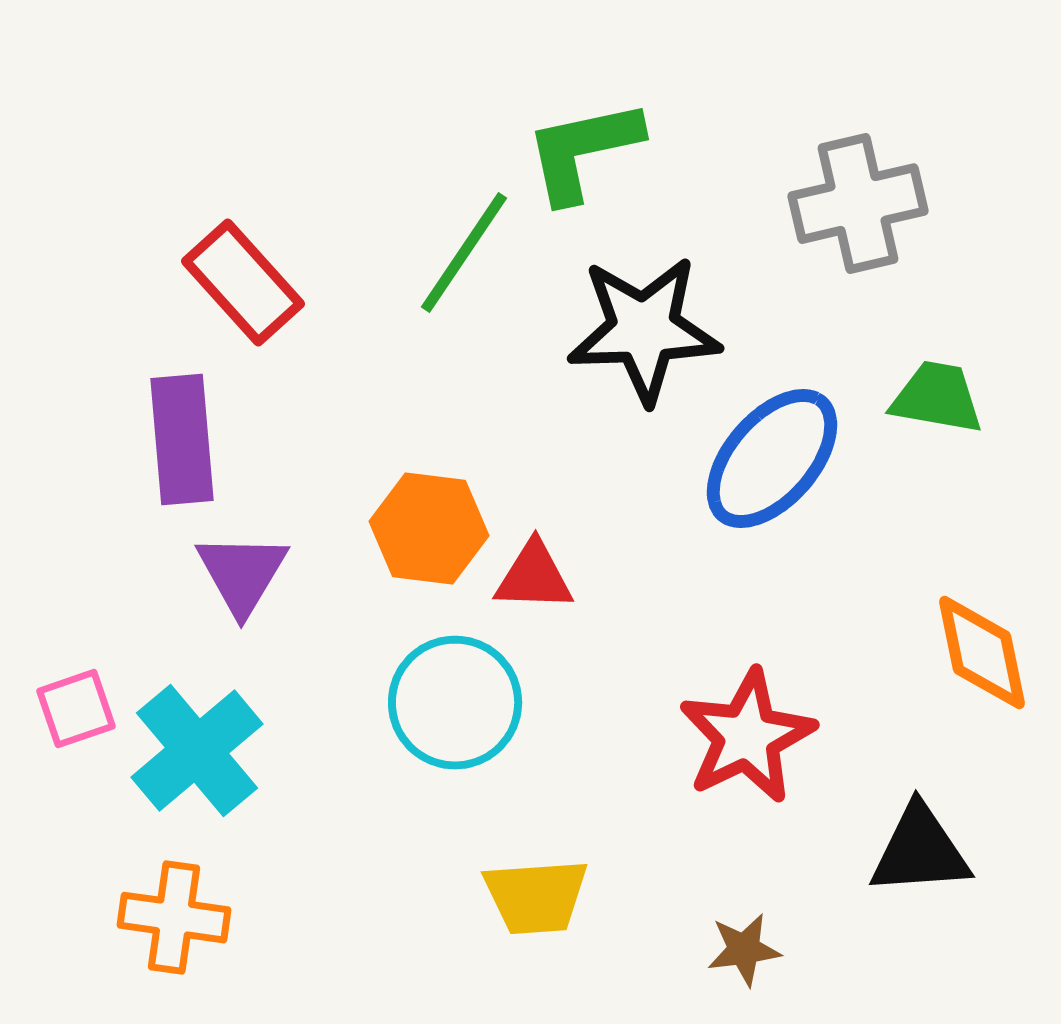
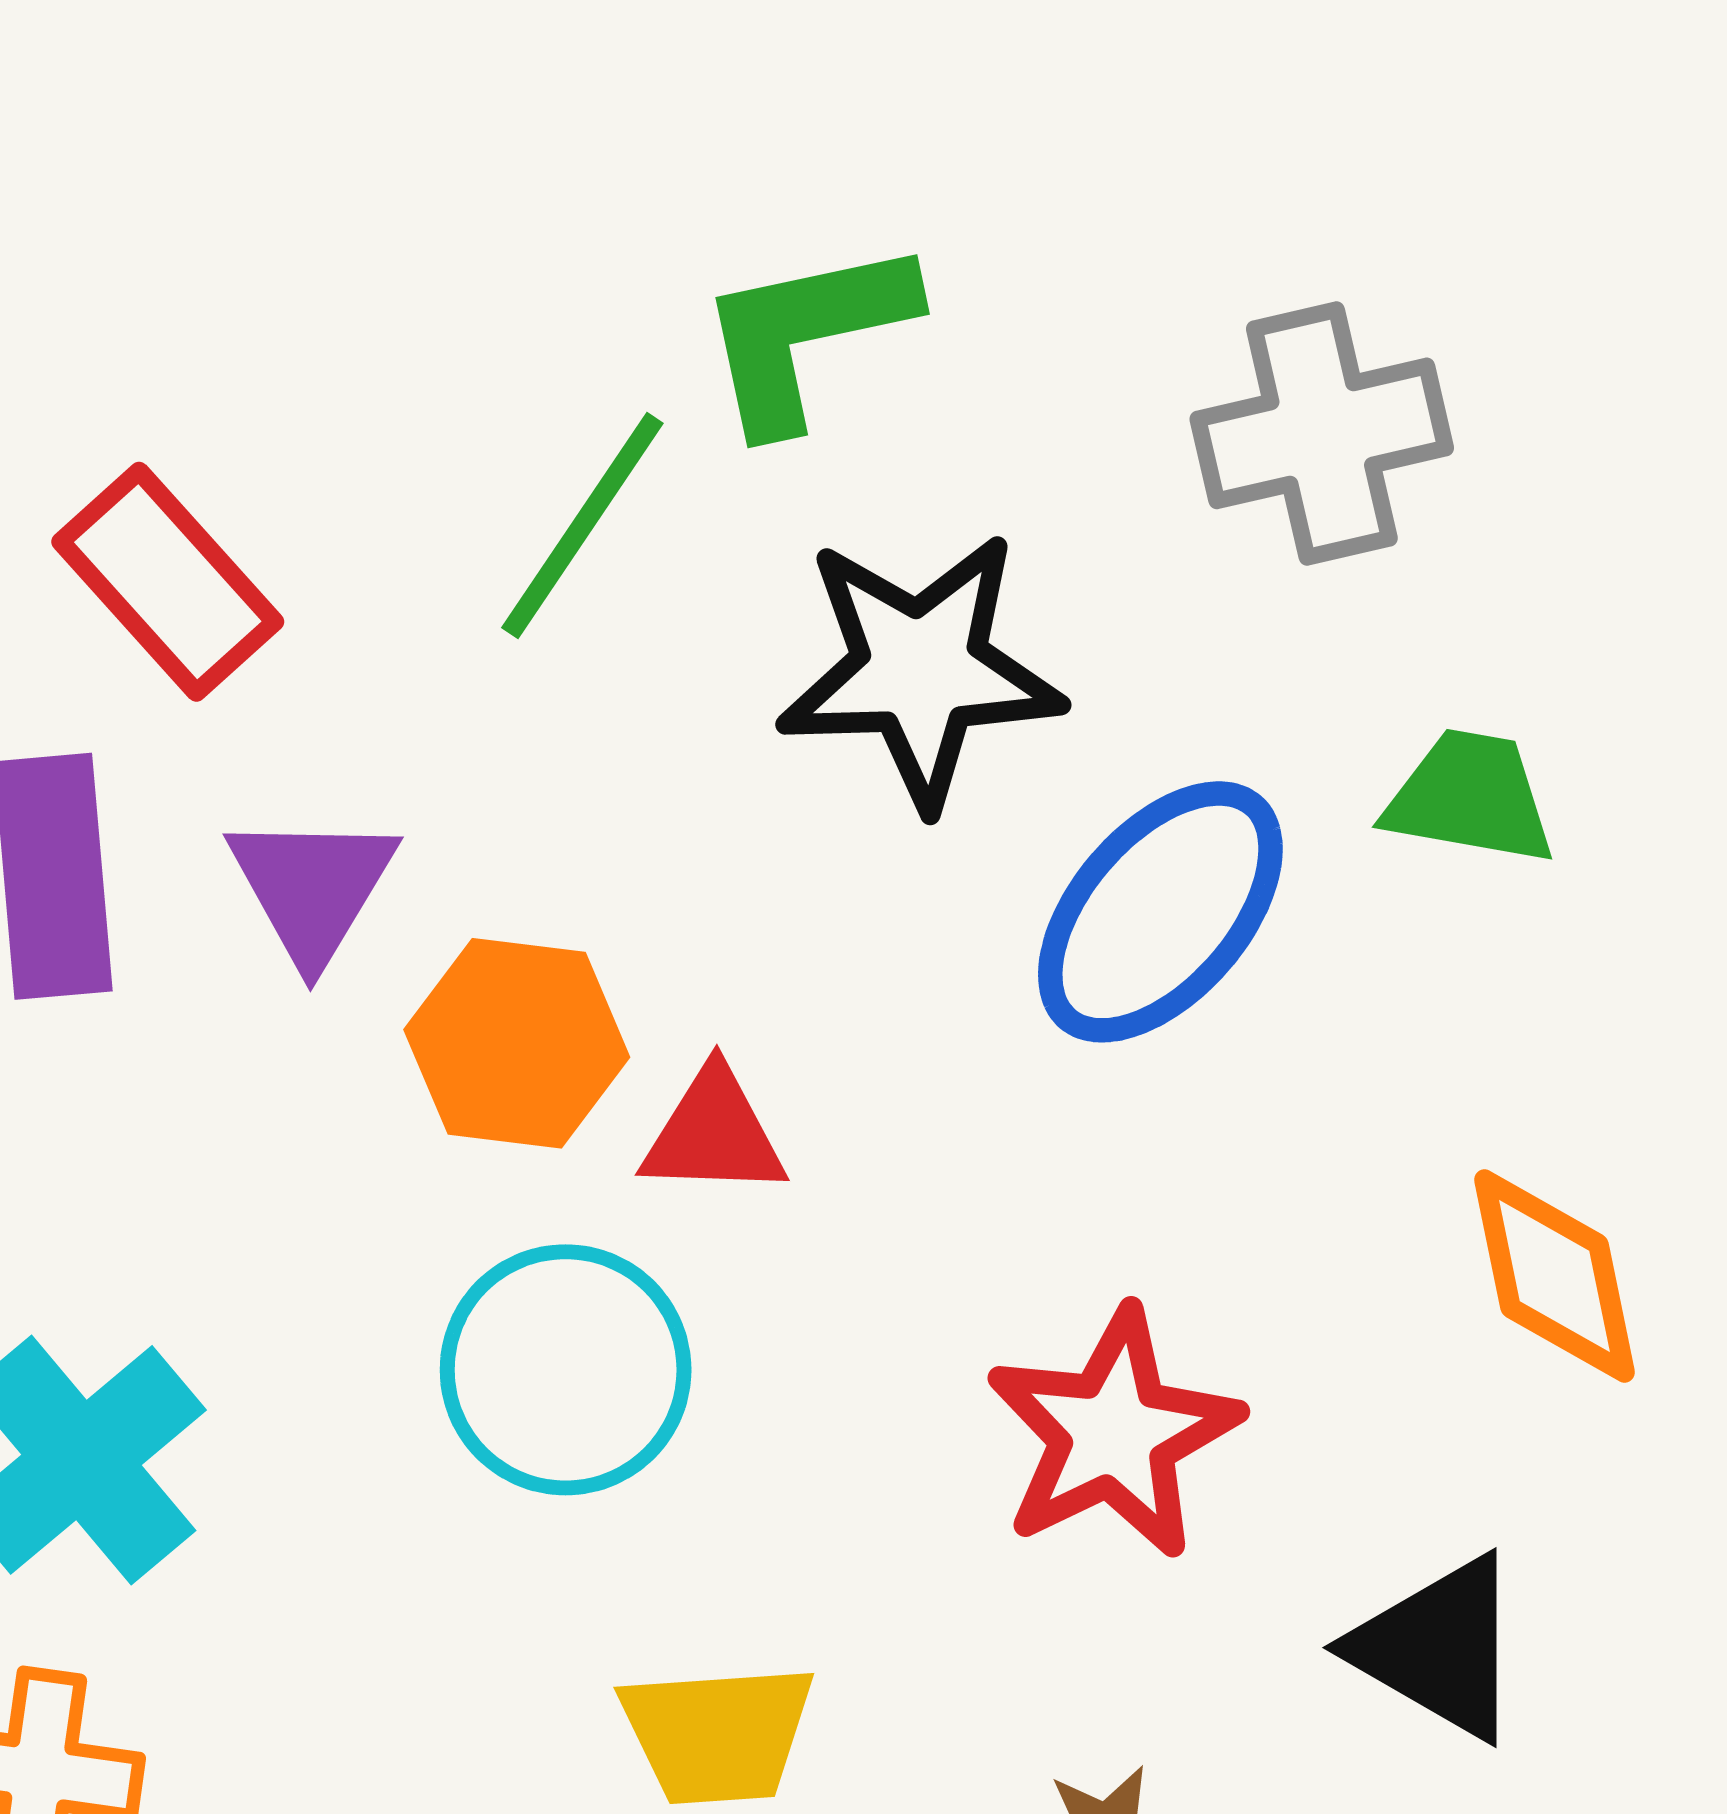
purple triangle: (242, 574) -> (312, 888), moved
black triangle: (920, 851) -> (1438, 1648), turned 34

